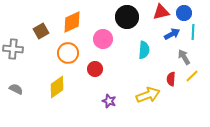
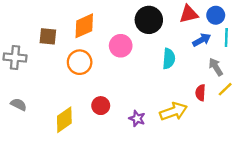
brown square: (41, 31) -> (48, 36), turned 35
red circle: (95, 69) -> (101, 106), moved
yellow diamond: (57, 87) -> (64, 120), moved
purple star: (109, 101) -> (137, 119), moved

